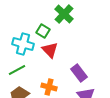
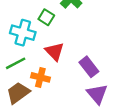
red triangle: (50, 50) -> (55, 51), moved
orange cross: (49, 87) -> (40, 77), moved

